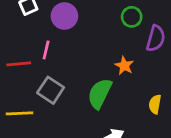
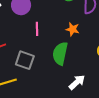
pink line: (46, 50) -> (37, 29), moved

